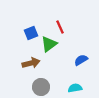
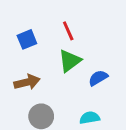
green triangle: (49, 44) -> (70, 61), moved

